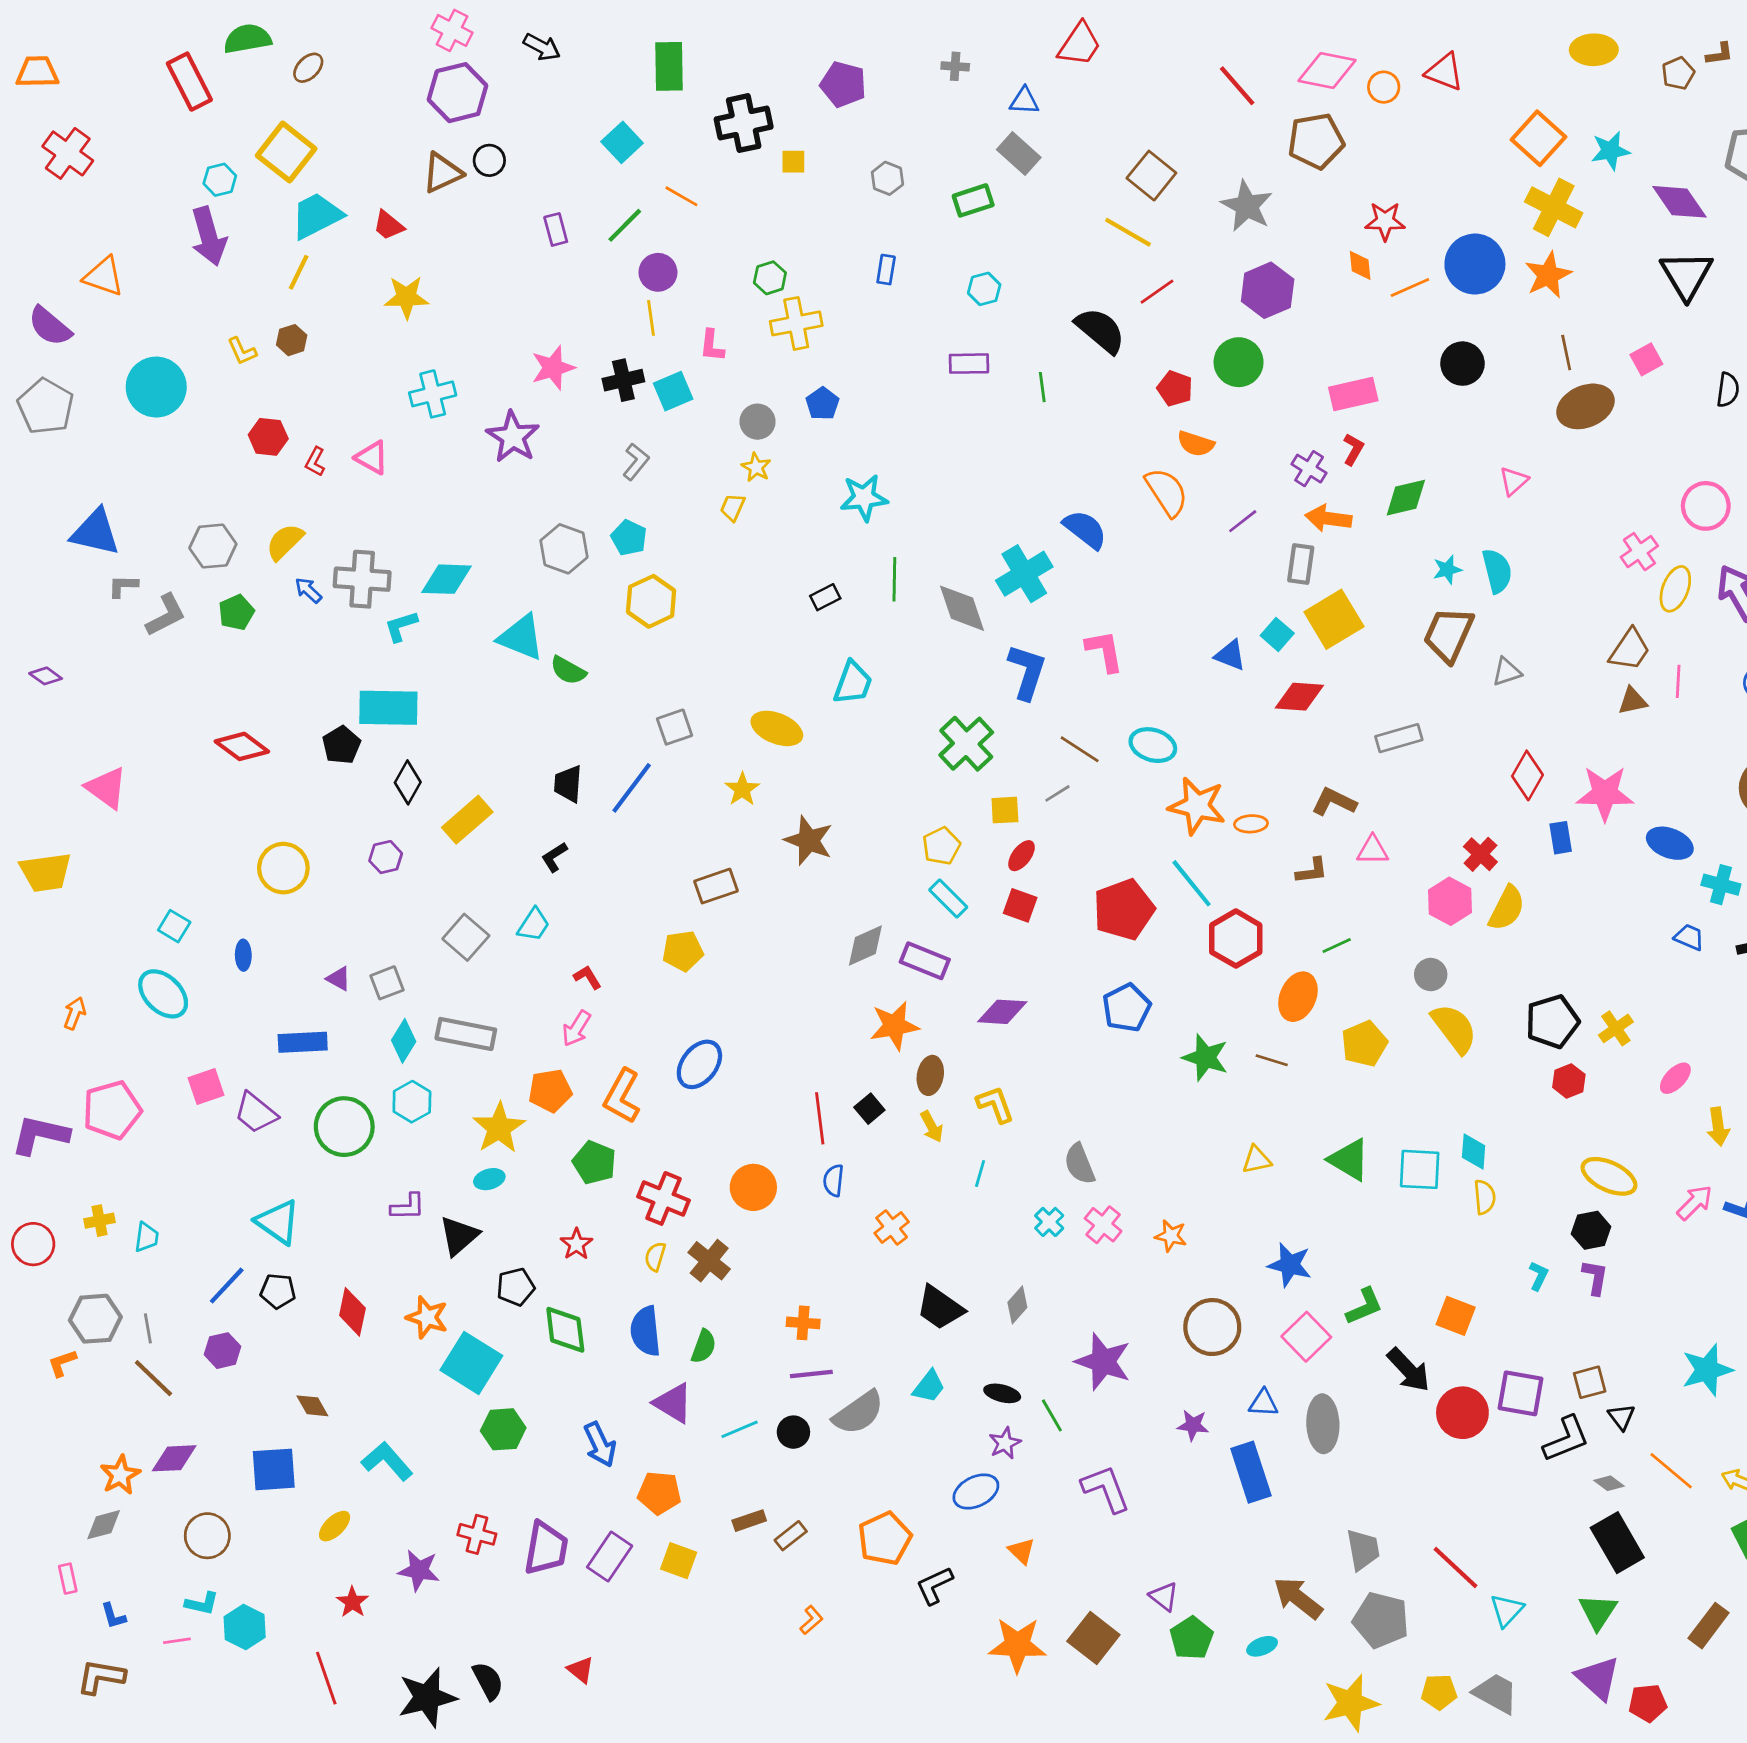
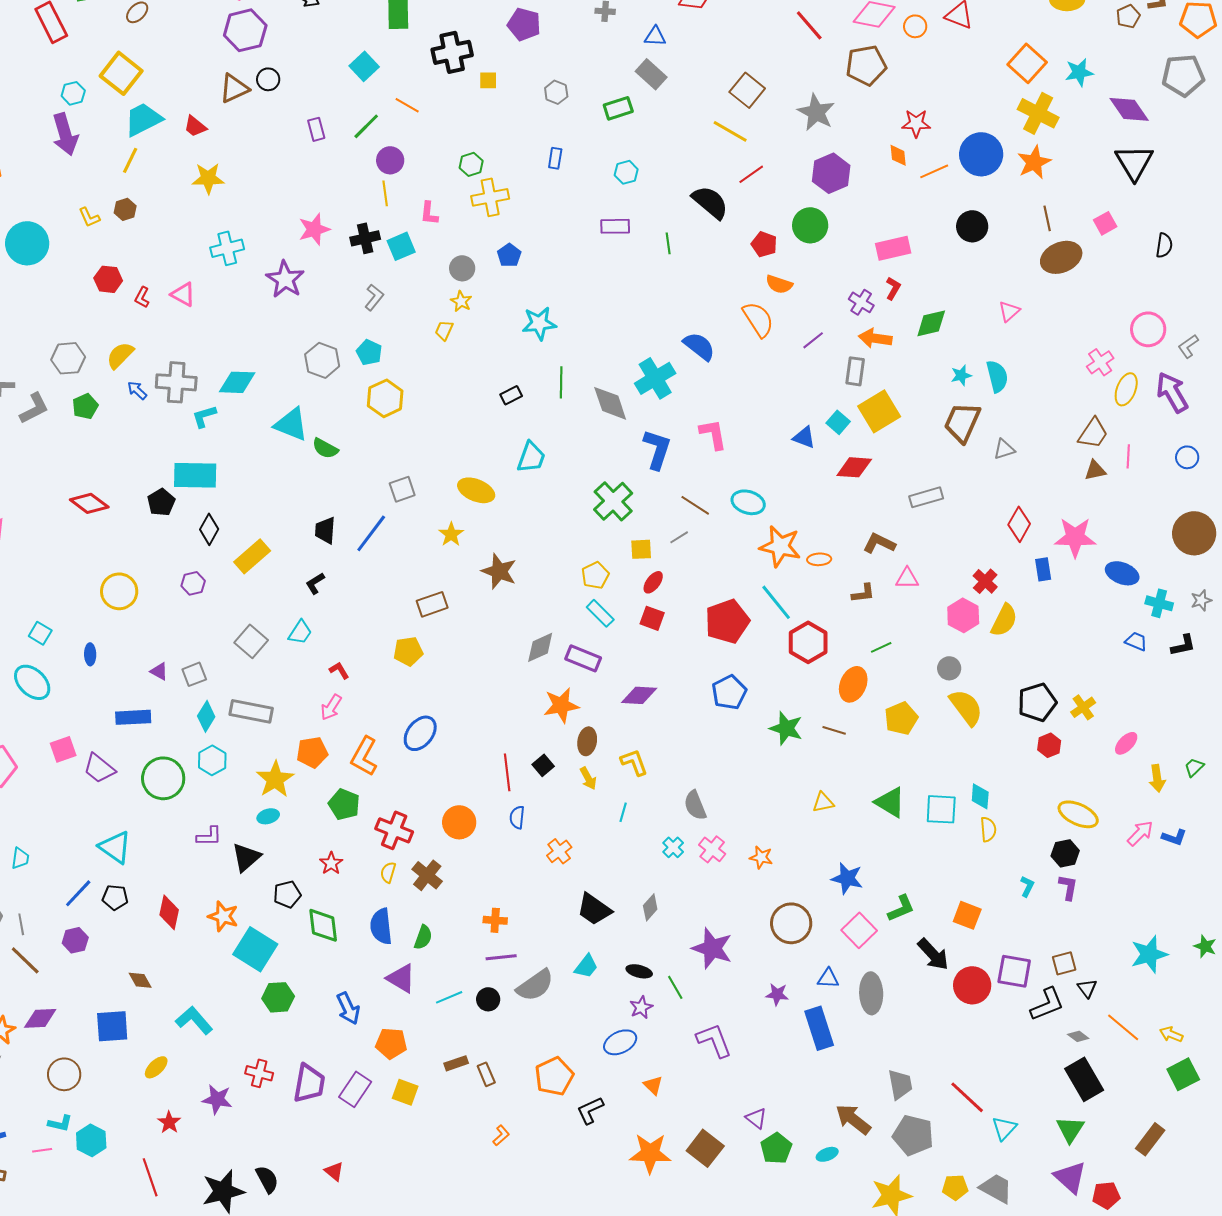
brown rectangle: (791, 1536) -> (486, 1074), turned -75

